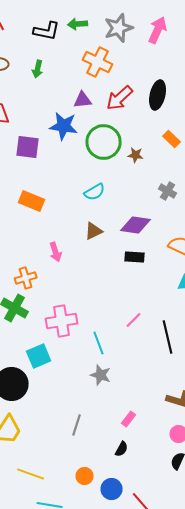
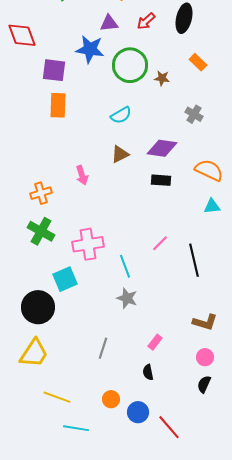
red arrow: (120, 98) -> (146, 21), size x0.7
orange rectangle: (32, 201) -> (58, 105), moved, turned 70
orange cross: (26, 278) -> (41, 193), moved
black semicircle: (122, 449) -> (148, 372), turned 140

